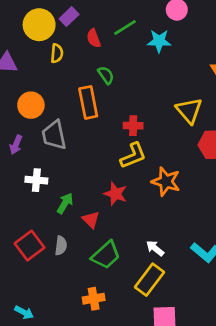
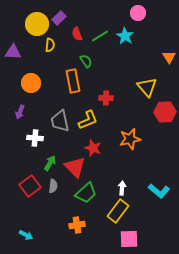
green line: (125, 27) -> (100, 36), moved
cyan star: (159, 41) -> (125, 36), turned 30
gray trapezoid: (54, 135) -> (60, 121), moved
yellow L-shape: (133, 156) -> (88, 120), moved
orange star: (166, 181) -> (130, 139), turned -30
green arrow: (65, 203) -> (50, 163), moved
red triangle: (91, 220) -> (75, 167), size x1.6
white arrow: (155, 248) -> (122, 188), turned 56

